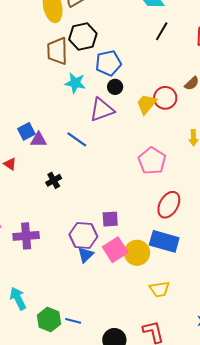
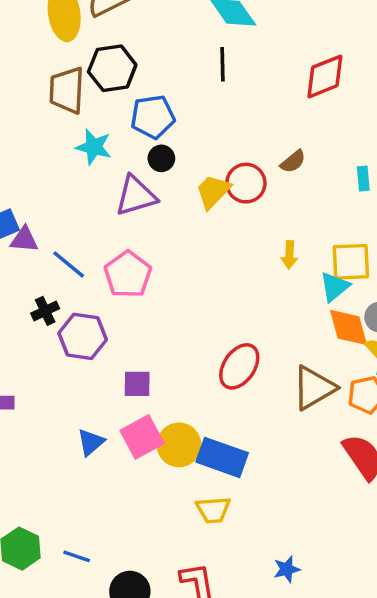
black line: (162, 31) -> (223, 64), moved, turned -36
blue line: (77, 139) -> (69, 264), moved
pink pentagon: (152, 161) -> (128, 274), moved
purple hexagon: (83, 236) -> (83, 336), moved
blue rectangle: (164, 241) -> (222, 457), moved
blue line: (73, 321) -> (77, 556), moved

